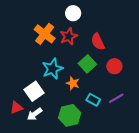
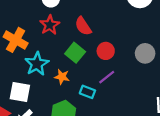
orange cross: (45, 34) -> (16, 40), moved
white square: (34, 91) -> (20, 92), turned -36
purple line: (116, 98) -> (107, 77), moved

